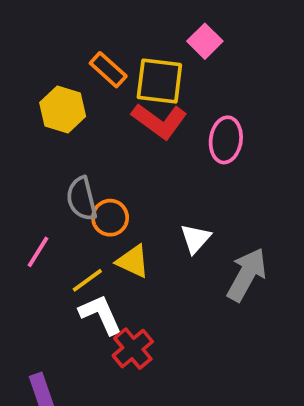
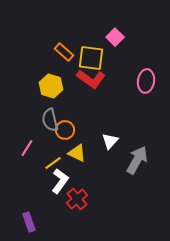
yellow hexagon: (63, 110) -> (51, 86), moved
pink ellipse: (226, 140) -> (146, 81), moved
white L-shape: (101, 314) -> (60, 181), turned 60

